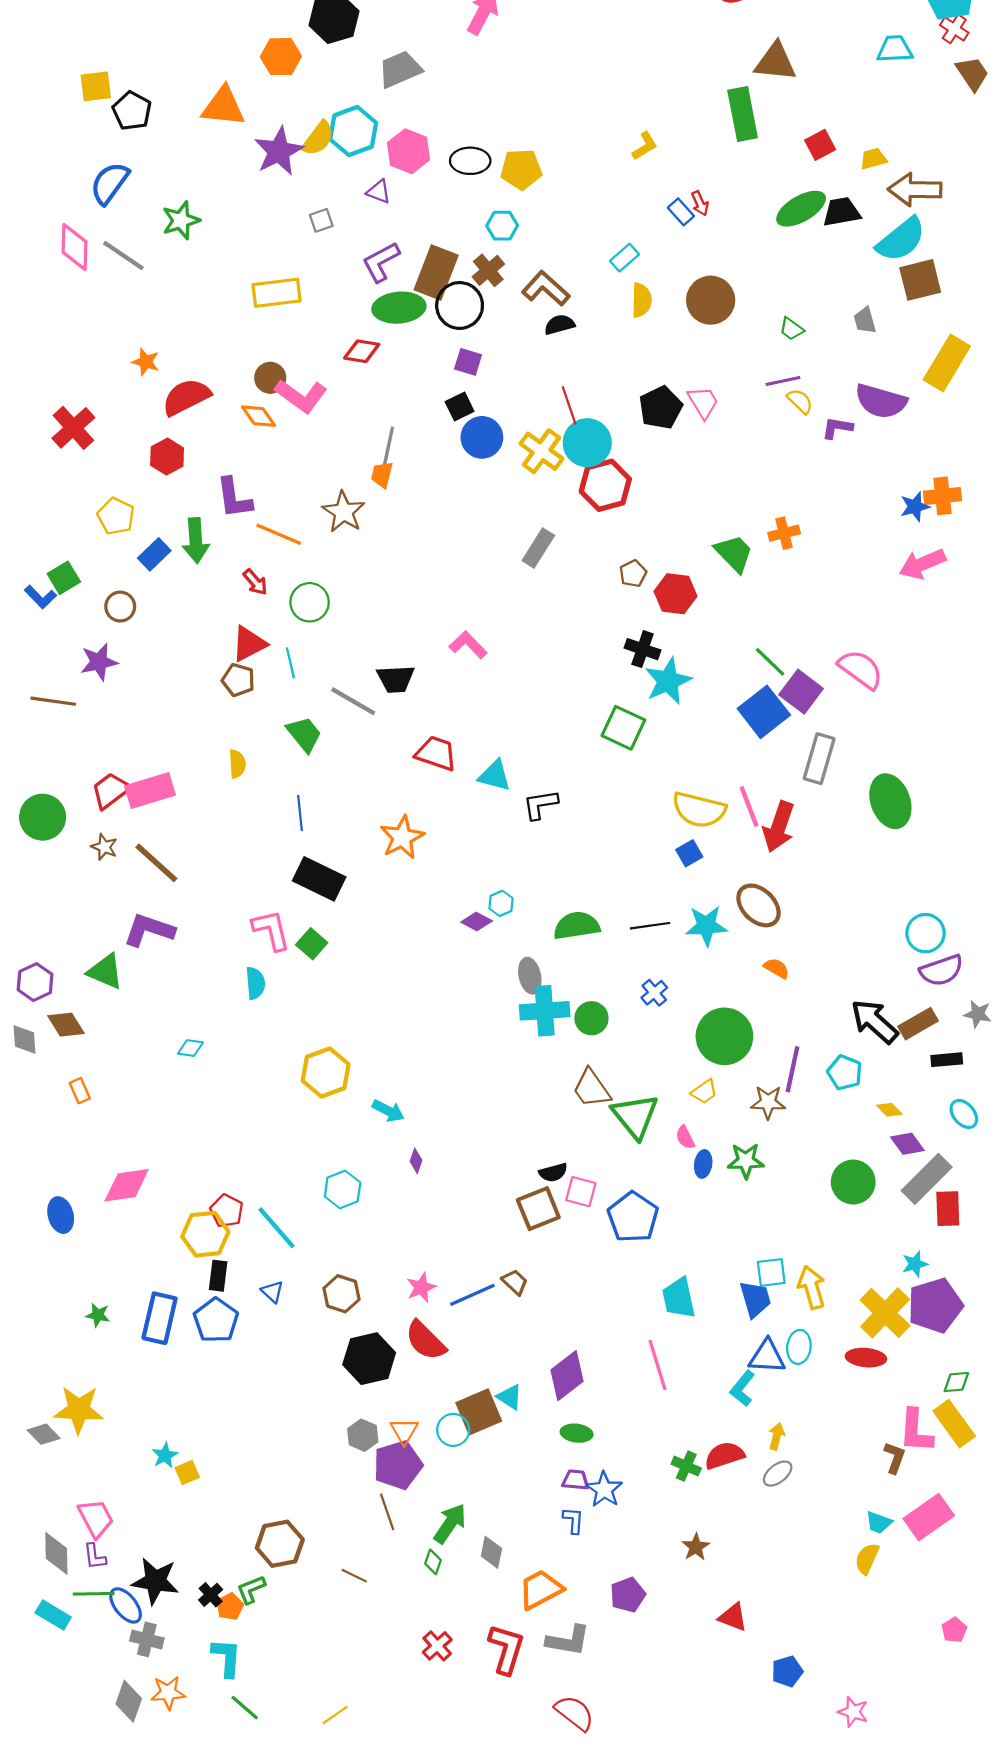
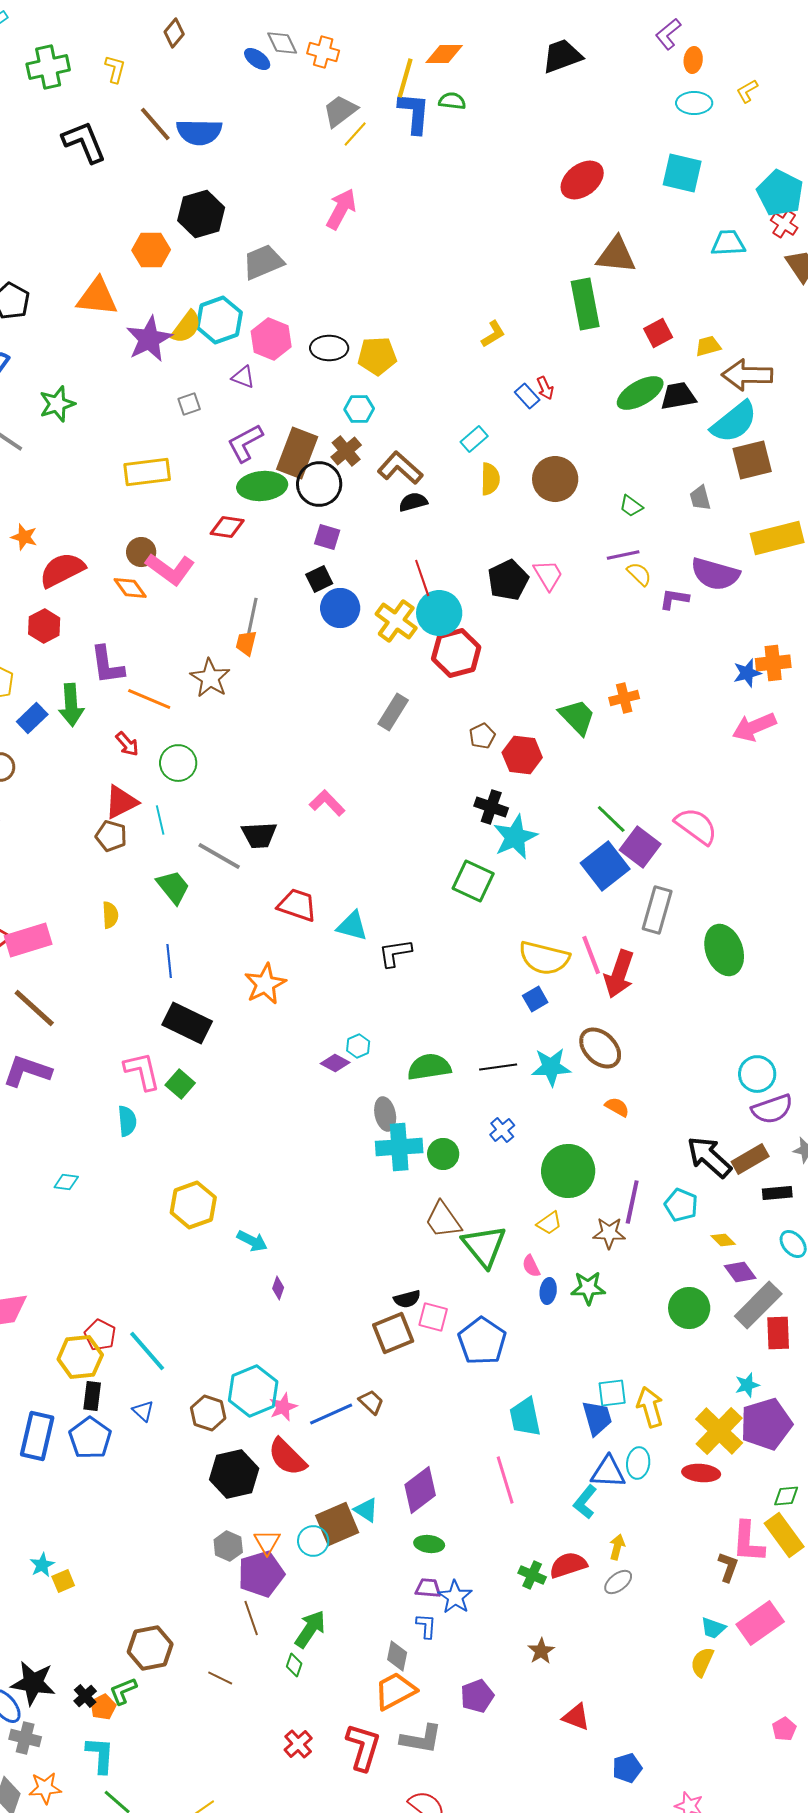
yellow rectangle: (947, 363) -> (777, 538), turned 45
cyan hexagon: (343, 1190) -> (253, 1391), moved, size x1.4
gray diamond: (491, 1552) -> (397, 1656), moved

